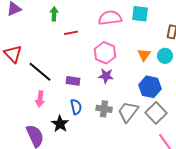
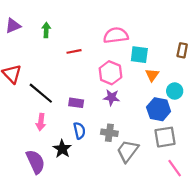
green arrow: (54, 14) -> (46, 30), moved
cyan square: (140, 14) -> (139, 55), moved
cyan circle: (165, 56) -> (175, 91), moved
gray trapezoid: (128, 112) -> (128, 151), moved
gray square: (156, 113) -> (165, 137), turned 35

